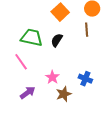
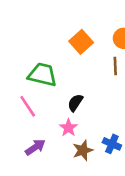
black semicircle: (57, 40) -> (75, 103), moved
blue cross: (85, 79) -> (112, 144), moved

